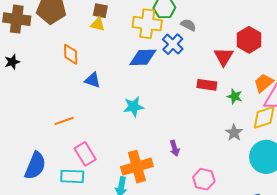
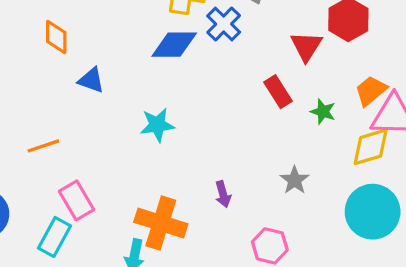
red rectangle: (207, 85) -> (278, 92), turned 48
gray star: (234, 133) -> (295, 180), moved
orange cross: (137, 167) -> (161, 223), turned 32
cyan rectangle: (72, 176) -> (55, 237), turned -65

